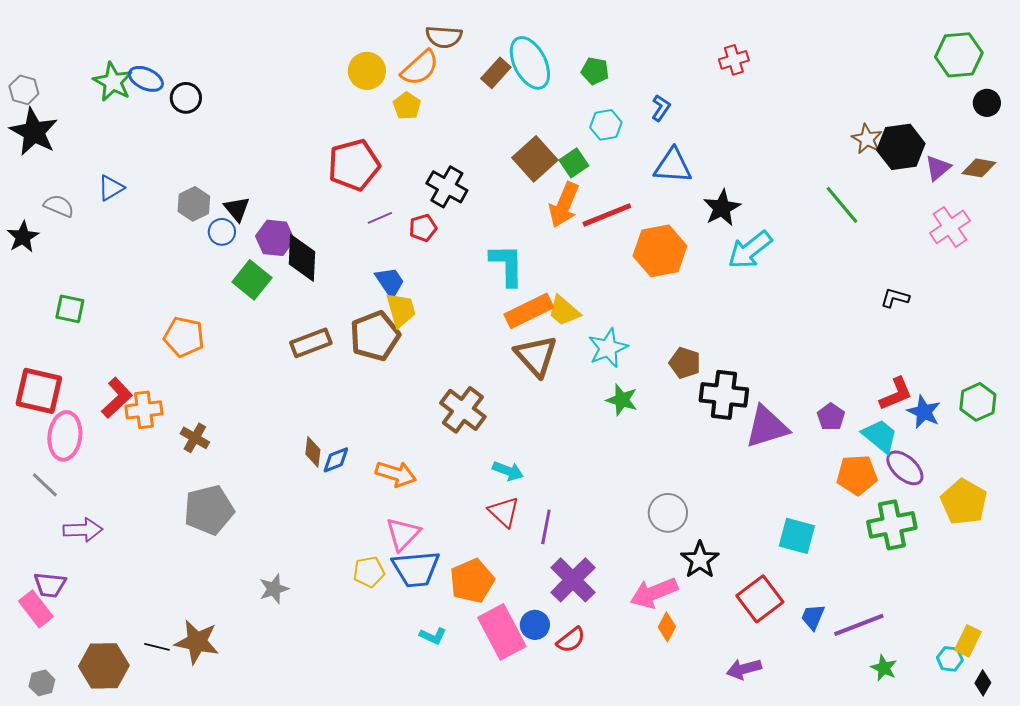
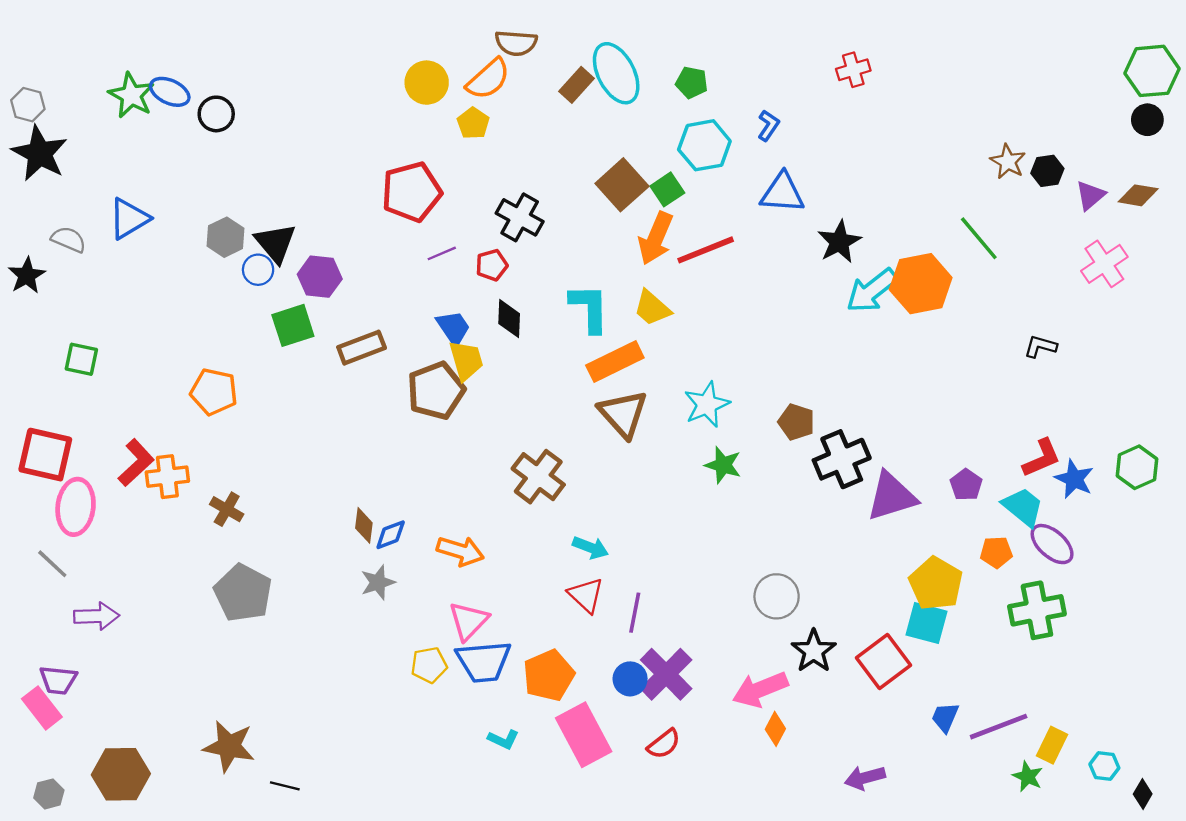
green hexagon: (959, 55) -> (1152, 71), moved
cyan hexagon: (606, 125) -> (704, 145), size x1.4
black hexagon: (901, 147) -> (1047, 171), size x0.6
blue triangle: (111, 188) -> (129, 219), size x1.4
black triangle: (237, 209) -> (276, 243), size x1.4
orange hexagon: (660, 251) -> (921, 284), moved
black diamond: (302, 258) -> (509, 319), moved, size x0.7
green square: (252, 280) -> (293, 325), turned 33
yellow trapezoid: (564, 311) -> (652, 308), moved
brown rectangle: (311, 343) -> (362, 348), moved
black cross: (724, 395) -> (842, 459), turned -30
orange pentagon: (857, 475) -> (996, 552), size x0.7
yellow pentagon: (964, 502) -> (936, 584), moved
gray pentagon: (209, 510) -> (243, 593), turned -30
gray star: (274, 589) -> (378, 582), moved
red square: (760, 599) -> (883, 661), moved
blue circle: (535, 625) -> (630, 679), moved
yellow rectangle: (968, 641) -> (1052, 745), moved
black line: (157, 647) -> (285, 786), moved

